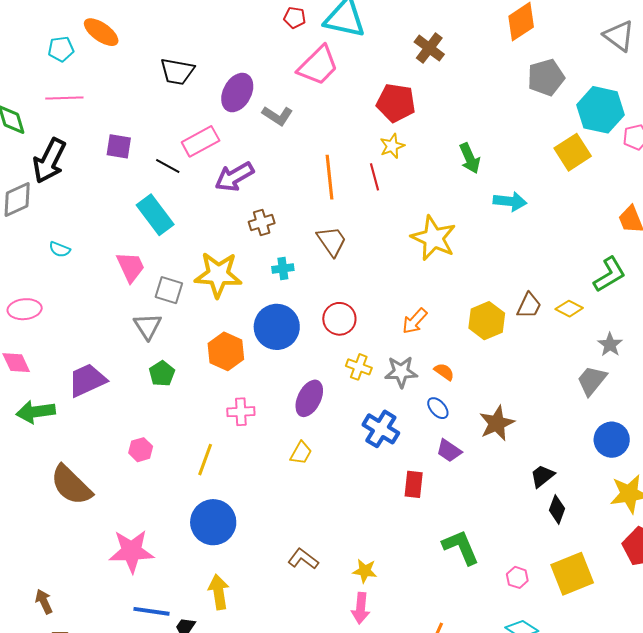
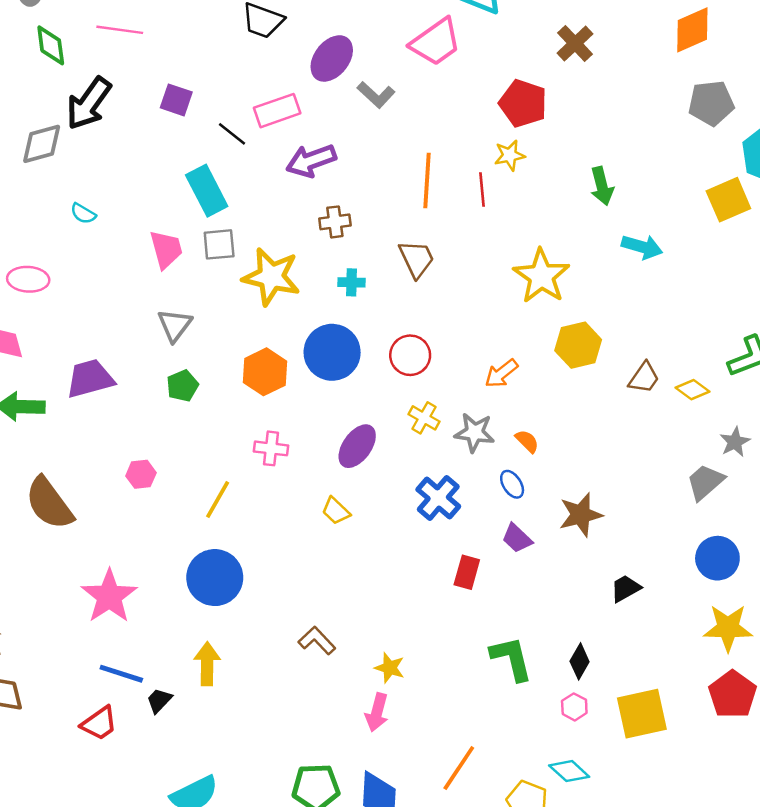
gray square: (169, 290) -> (219, 244), moved, turned -32
yellow hexagon: (487, 321) -> (578, 345), moved
yellow trapezoid: (301, 453) -> (336, 511), turned 95
black diamond: (557, 509) -> (580, 661), moved
pink star: (132, 551) -> (109, 596), turned 30

